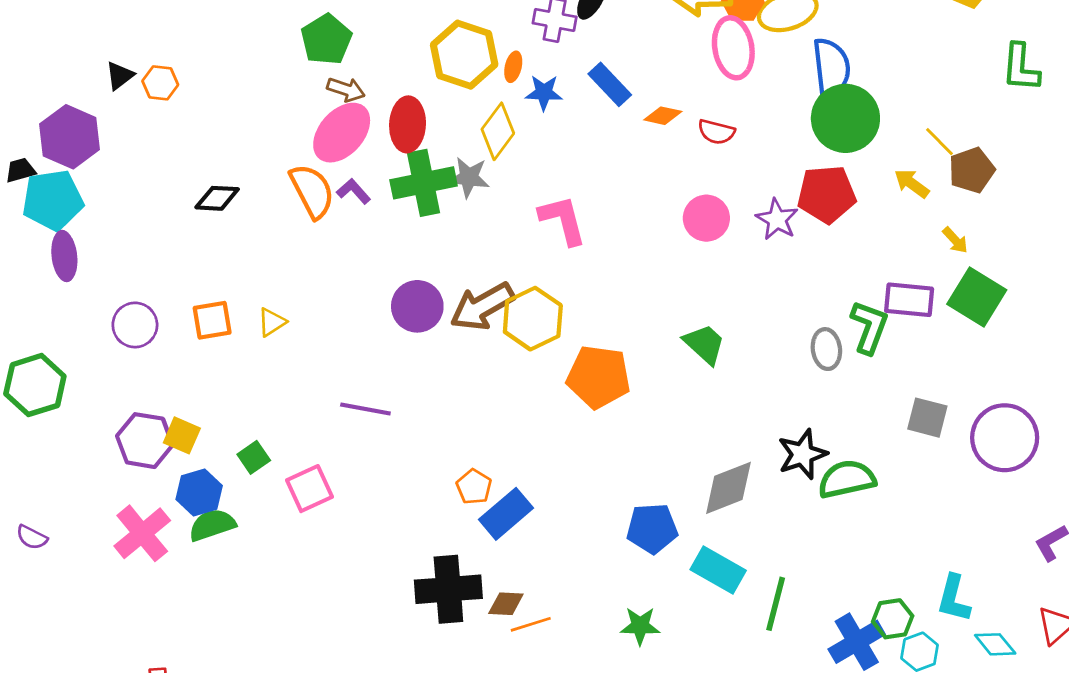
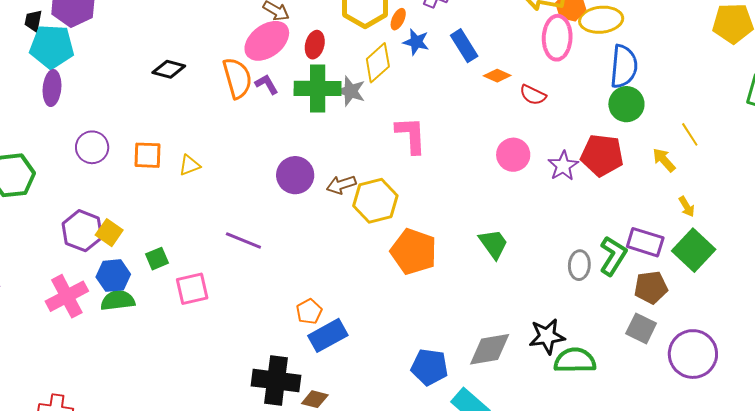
green circle: (845, 118) -> (626, 104), size x0.7
red ellipse: (408, 124) -> (315, 45), size x0.7
black trapezoid: (20, 170) -> (33, 21), turned -75
brown pentagon: (972, 170) -> (651, 287), moved
brown arrow: (482, 306) -> (341, 185), size x0.6

